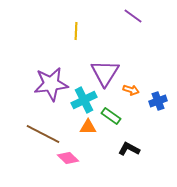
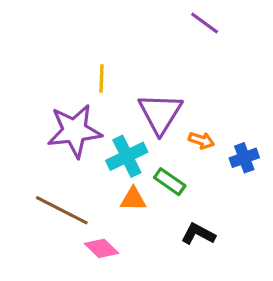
yellow line: (76, 31) -> (101, 79), moved

